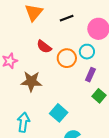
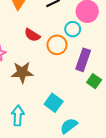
cyan circle: (87, 52) -> (73, 29), moved
purple rectangle: (90, 75) -> (83, 60), size x1.5

